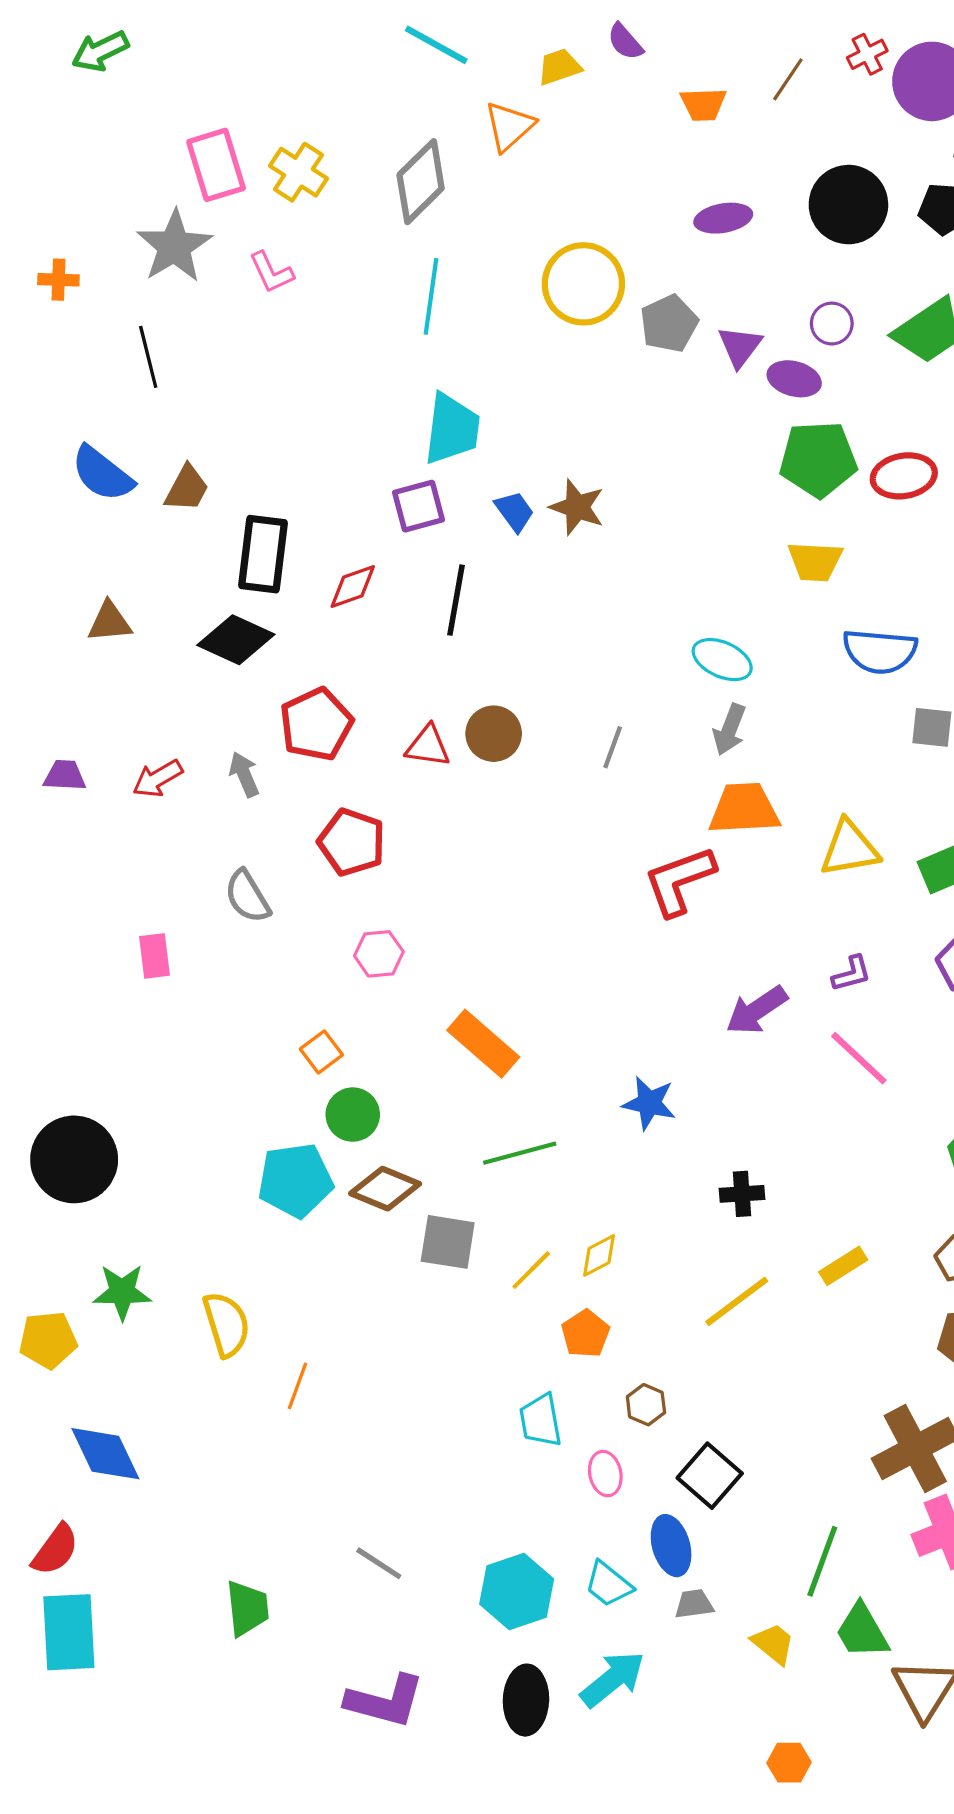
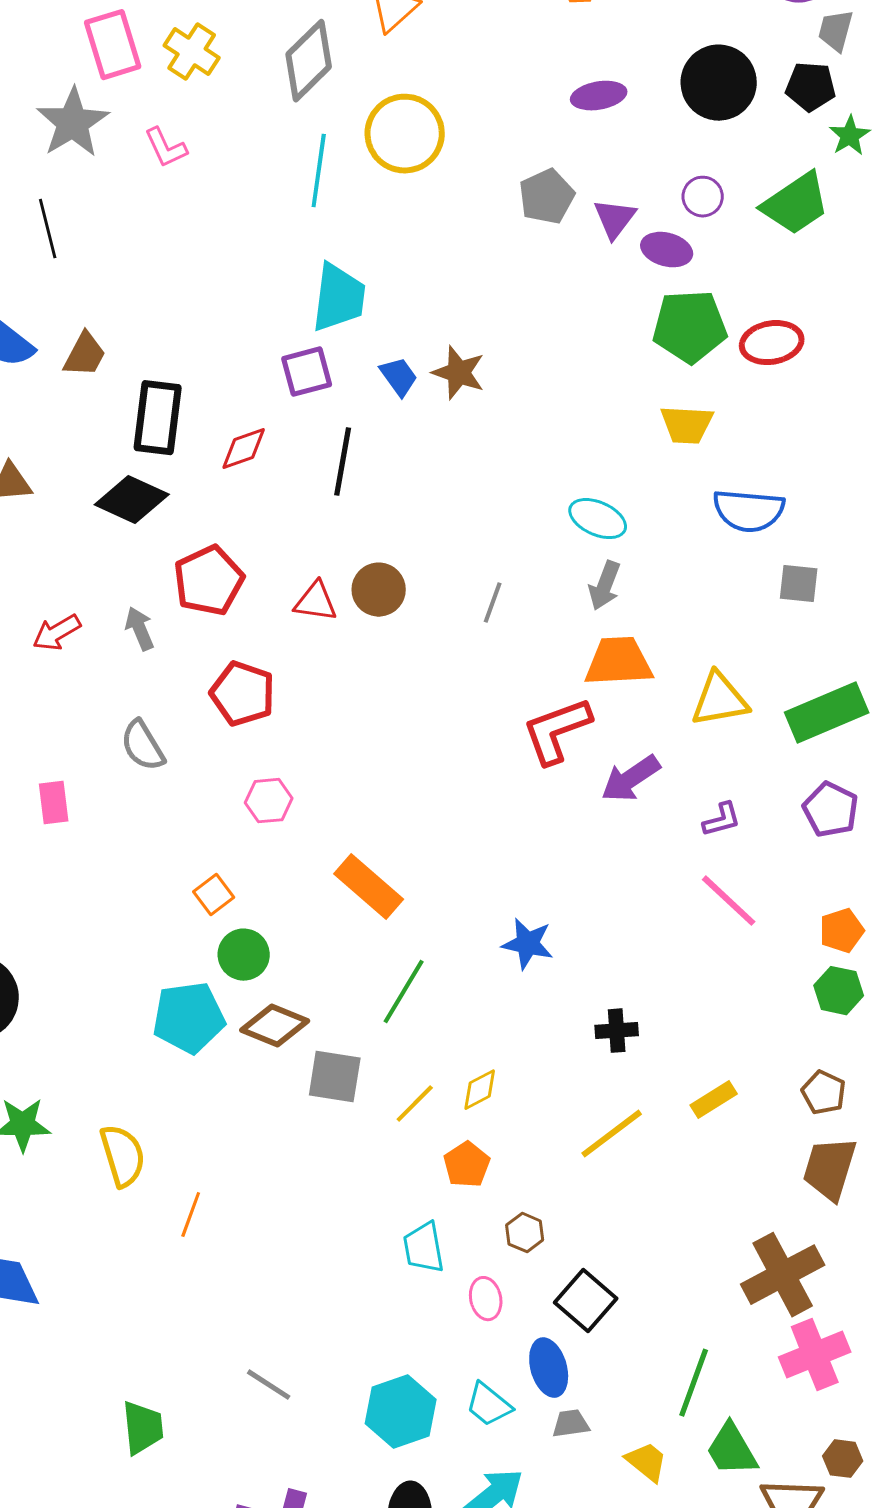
yellow circle: (583, 284) -> (405, 134), moved
purple arrow: (757, 1010) -> (631, 779), moved
green line: (520, 1153) -> (404, 992), turned -44

